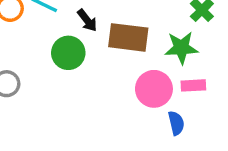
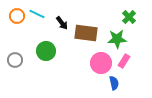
green circle: (68, 53) -> (46, 51), moved
pink rectangle: (193, 85) -> (124, 61), turned -56

